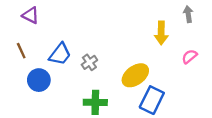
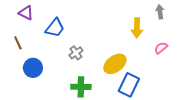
blue trapezoid: (60, 54) -> (55, 28), moved

